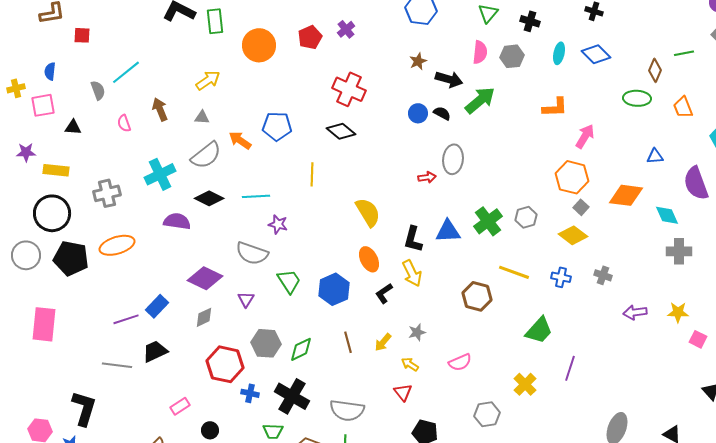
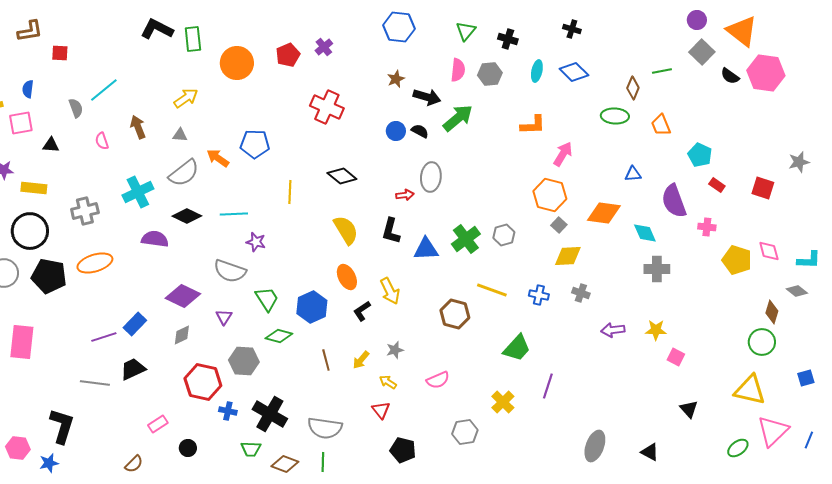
black diamond: (341, 131) -> (342, 176), moved
yellow diamond: (573, 235) -> (568, 256), moved, turned -40
black L-shape: (413, 239) -> (391, 231), moved
green diamond: (301, 349) -> (279, 336), moved, turned 40

